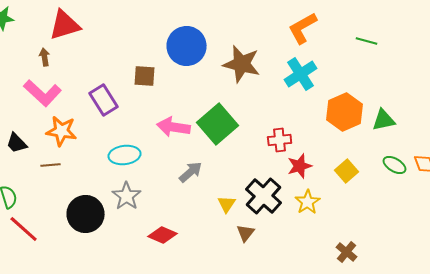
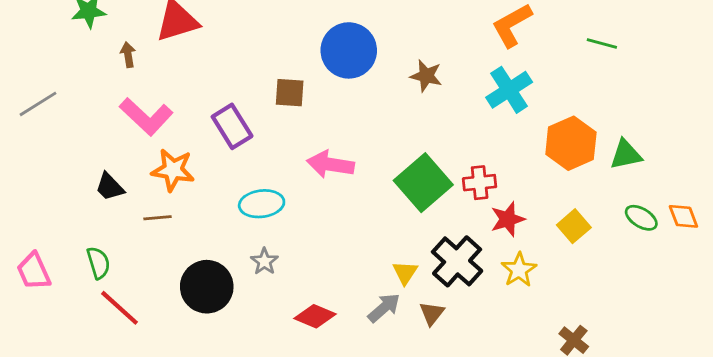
brown arrow: (45, 57) -> (128, 55), moved
brown star: (242, 64) -> (426, 76), size x0.6
green square: (218, 124) -> (423, 183), moved
gray arrow: (191, 172) -> (384, 308), moved
gray star: (127, 196) -> (264, 261), size x0.7

